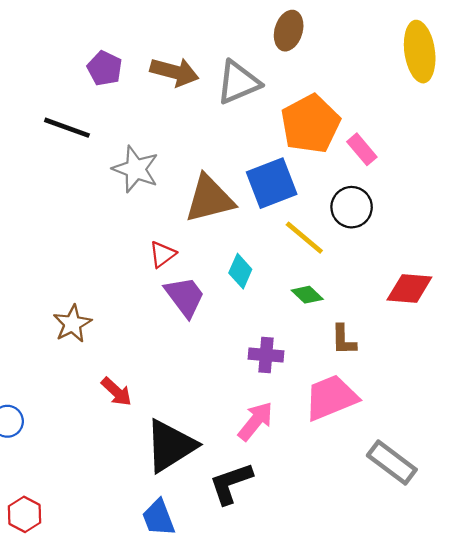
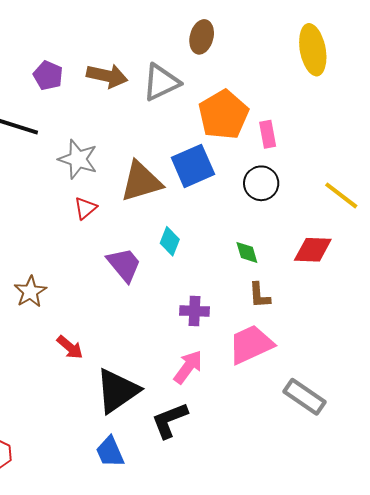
pink rectangle: (362, 149) -> (268, 134), turned 32
yellow line: (304, 238) -> (341, 195), moved
red triangle: (162, 254) -> (85, 208), moved
green diamond: (307, 295) -> (247, 252), moved, turned 32

